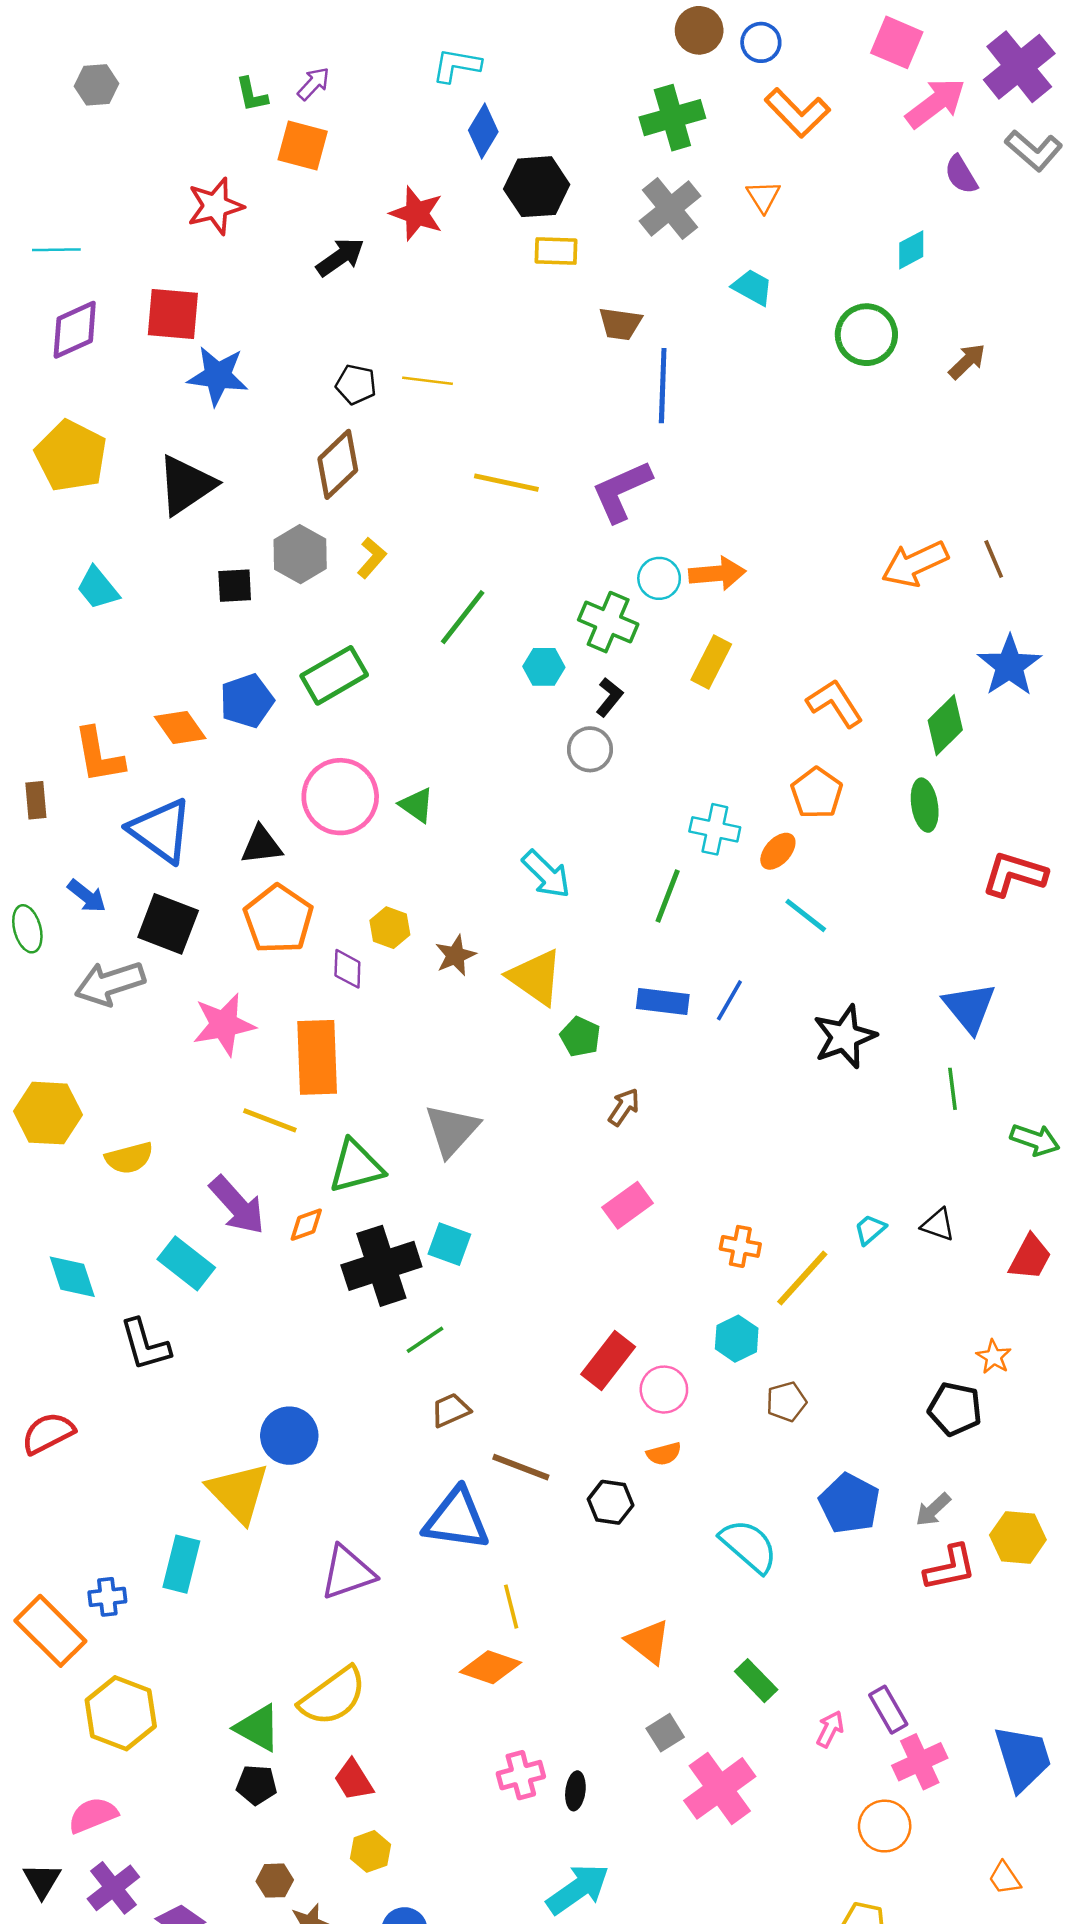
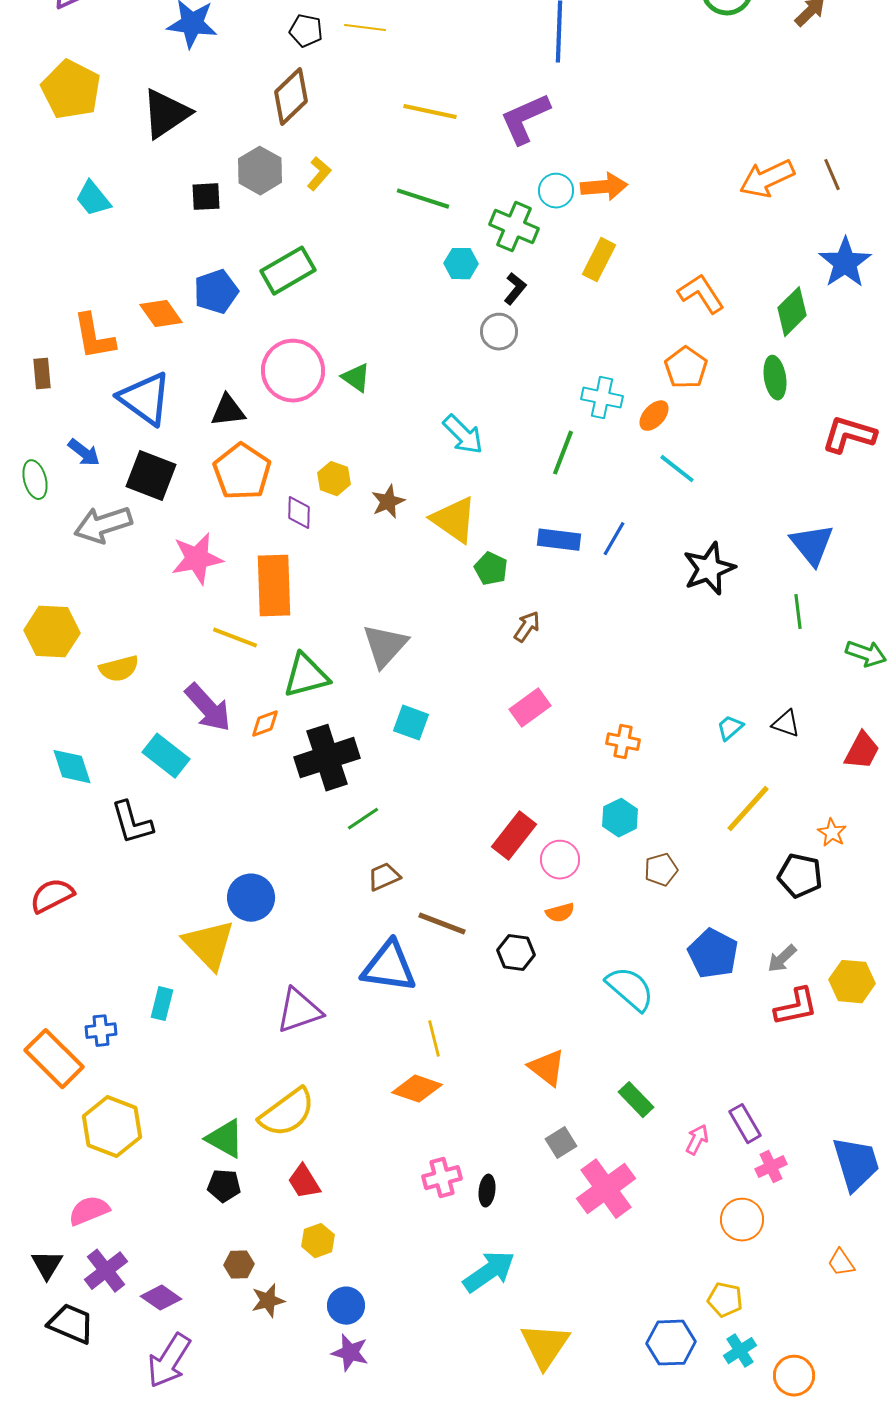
green line: (463, 617) -> (423, 199), moved, turned 70
cyan square: (449, 1244) -> (411, 723), moved
yellow line: (802, 1278) -> (748, 809), moved
cyan rectangle: (181, 1564) -> (162, 1004), size x0.7
pink cross: (920, 1762) -> (771, 1167), size x0.7

